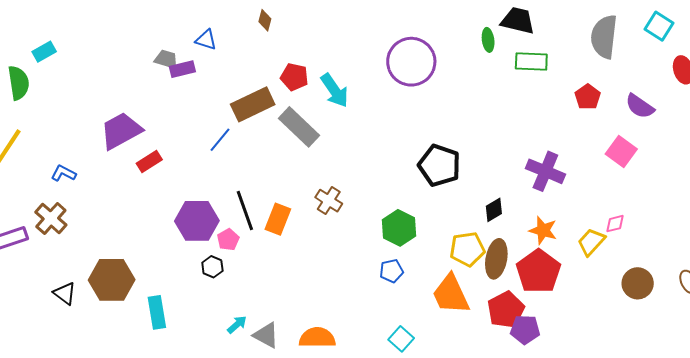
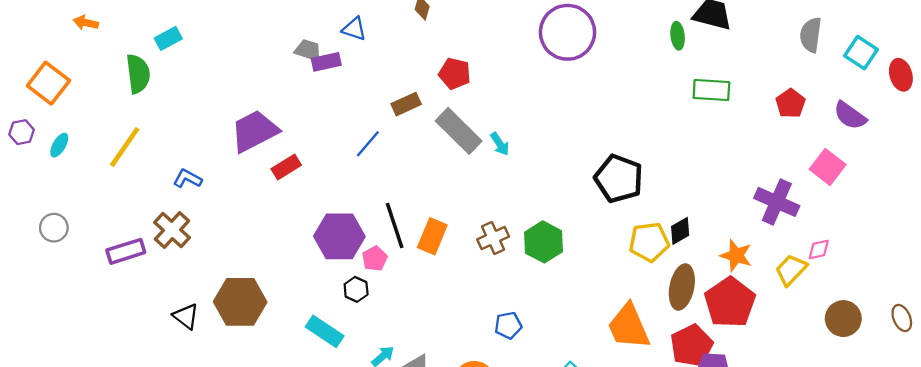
cyan square: (659, 26) -> (861, 53), moved
gray semicircle: (604, 37) -> (811, 35), size x0.7
green rectangle: (531, 61) -> (711, 90), moved
purple circle: (411, 62) -> (568, 32), moved
cyan arrow: (335, 91) -> (500, 144), moved, size x0.6
brown rectangle: (253, 104) -> (406, 104), size x0.6
purple cross: (545, 171) -> (777, 202), moved
brown cross: (329, 201) -> (493, 238), moved, turned 32
green hexagon: (399, 228) -> (544, 242), moved
yellow pentagon: (467, 249) -> (649, 242), moved
blue pentagon: (391, 271) -> (508, 325), moved
cyan rectangle: (157, 312) -> (325, 331), moved, turned -48

